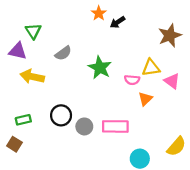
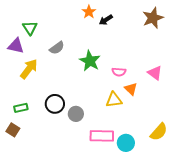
brown star: (170, 35) -> (153, 18), moved
yellow triangle: (151, 68) -> (114, 100), moved
yellow arrow: (32, 77) -> (29, 69), turned 115
orange triangle: (145, 99) -> (131, 89), turned -32
pink rectangle: (115, 126) -> (102, 136), moved

